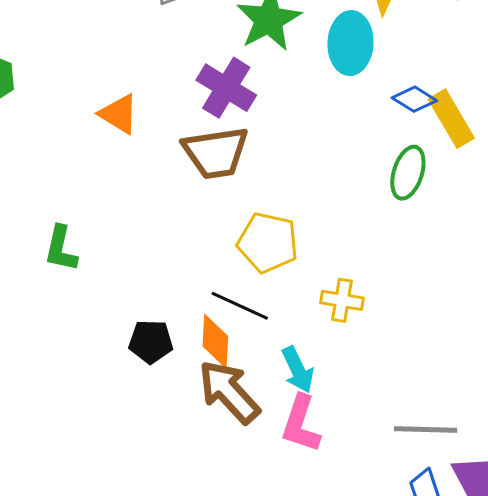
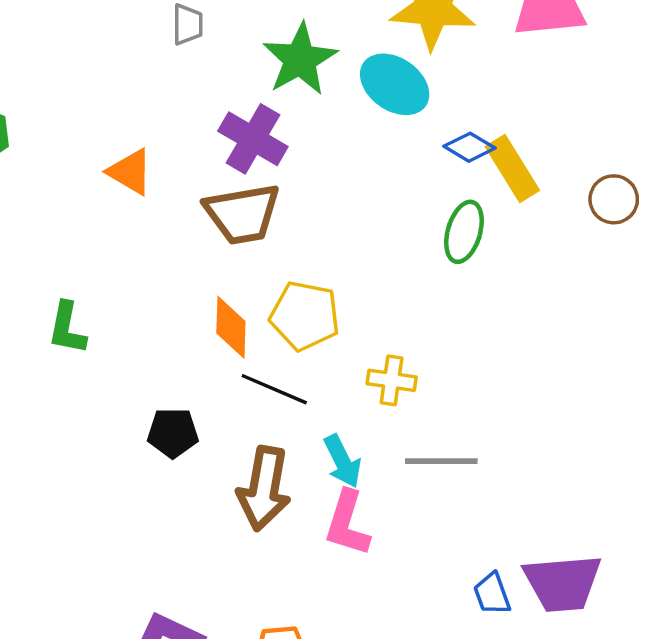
cyan ellipse: (351, 43) -> (395, 84), turned -56
orange diamond: (215, 341) -> (231, 327), moved
brown arrow: (229, 392) -> (264, 488), turned -126
gray line: (426, 430) -> (441, 461), moved

